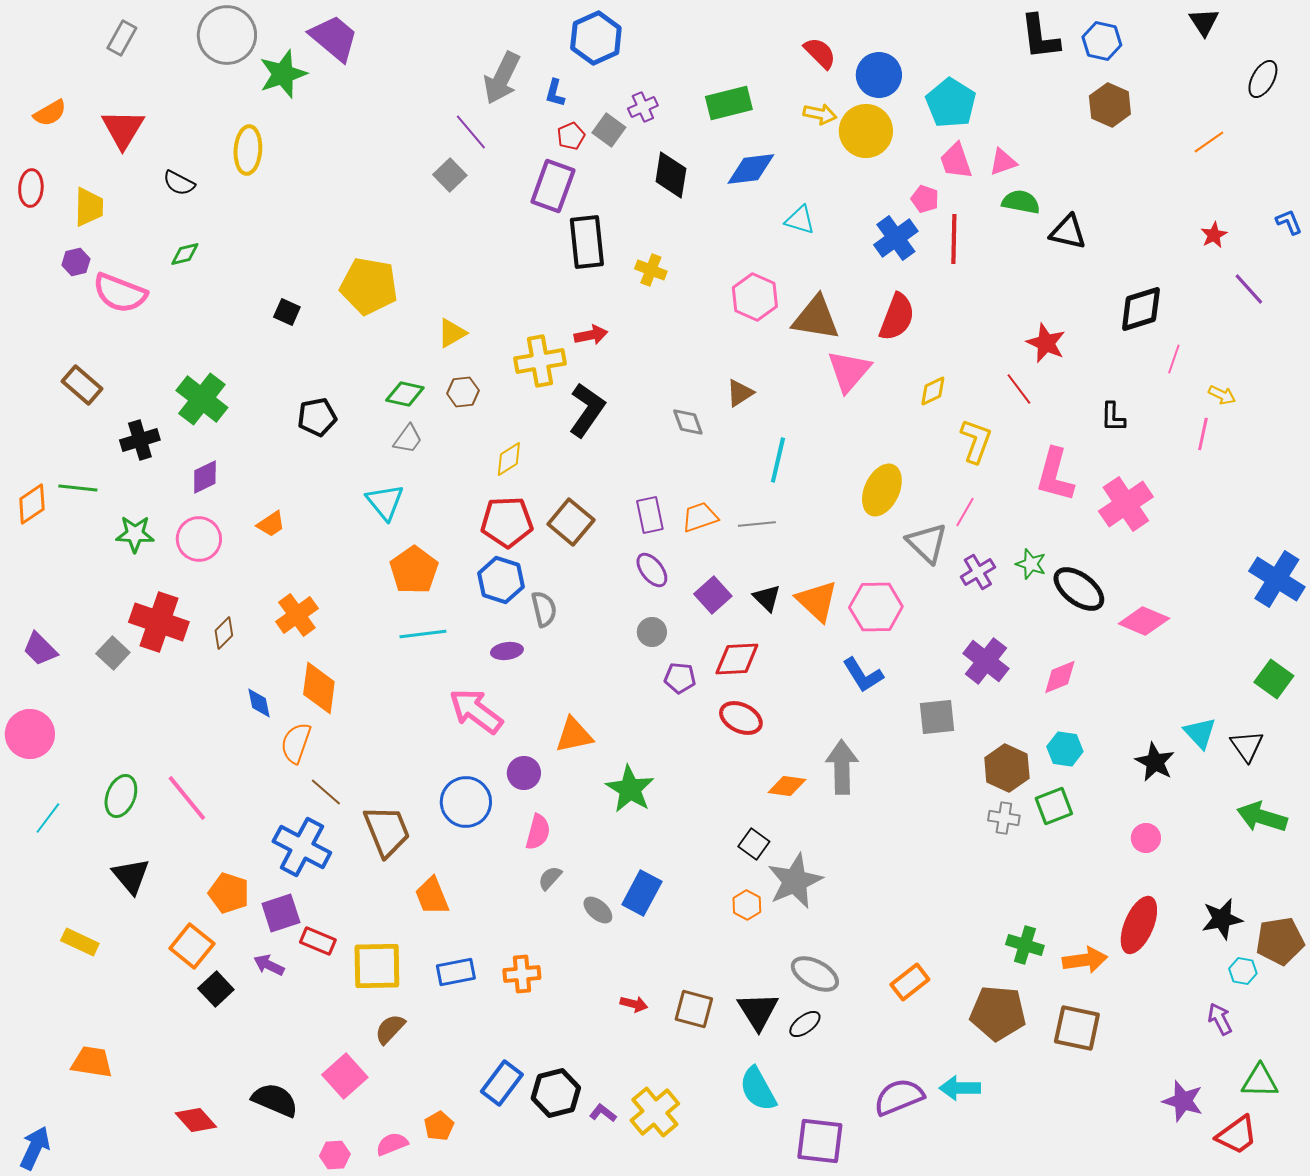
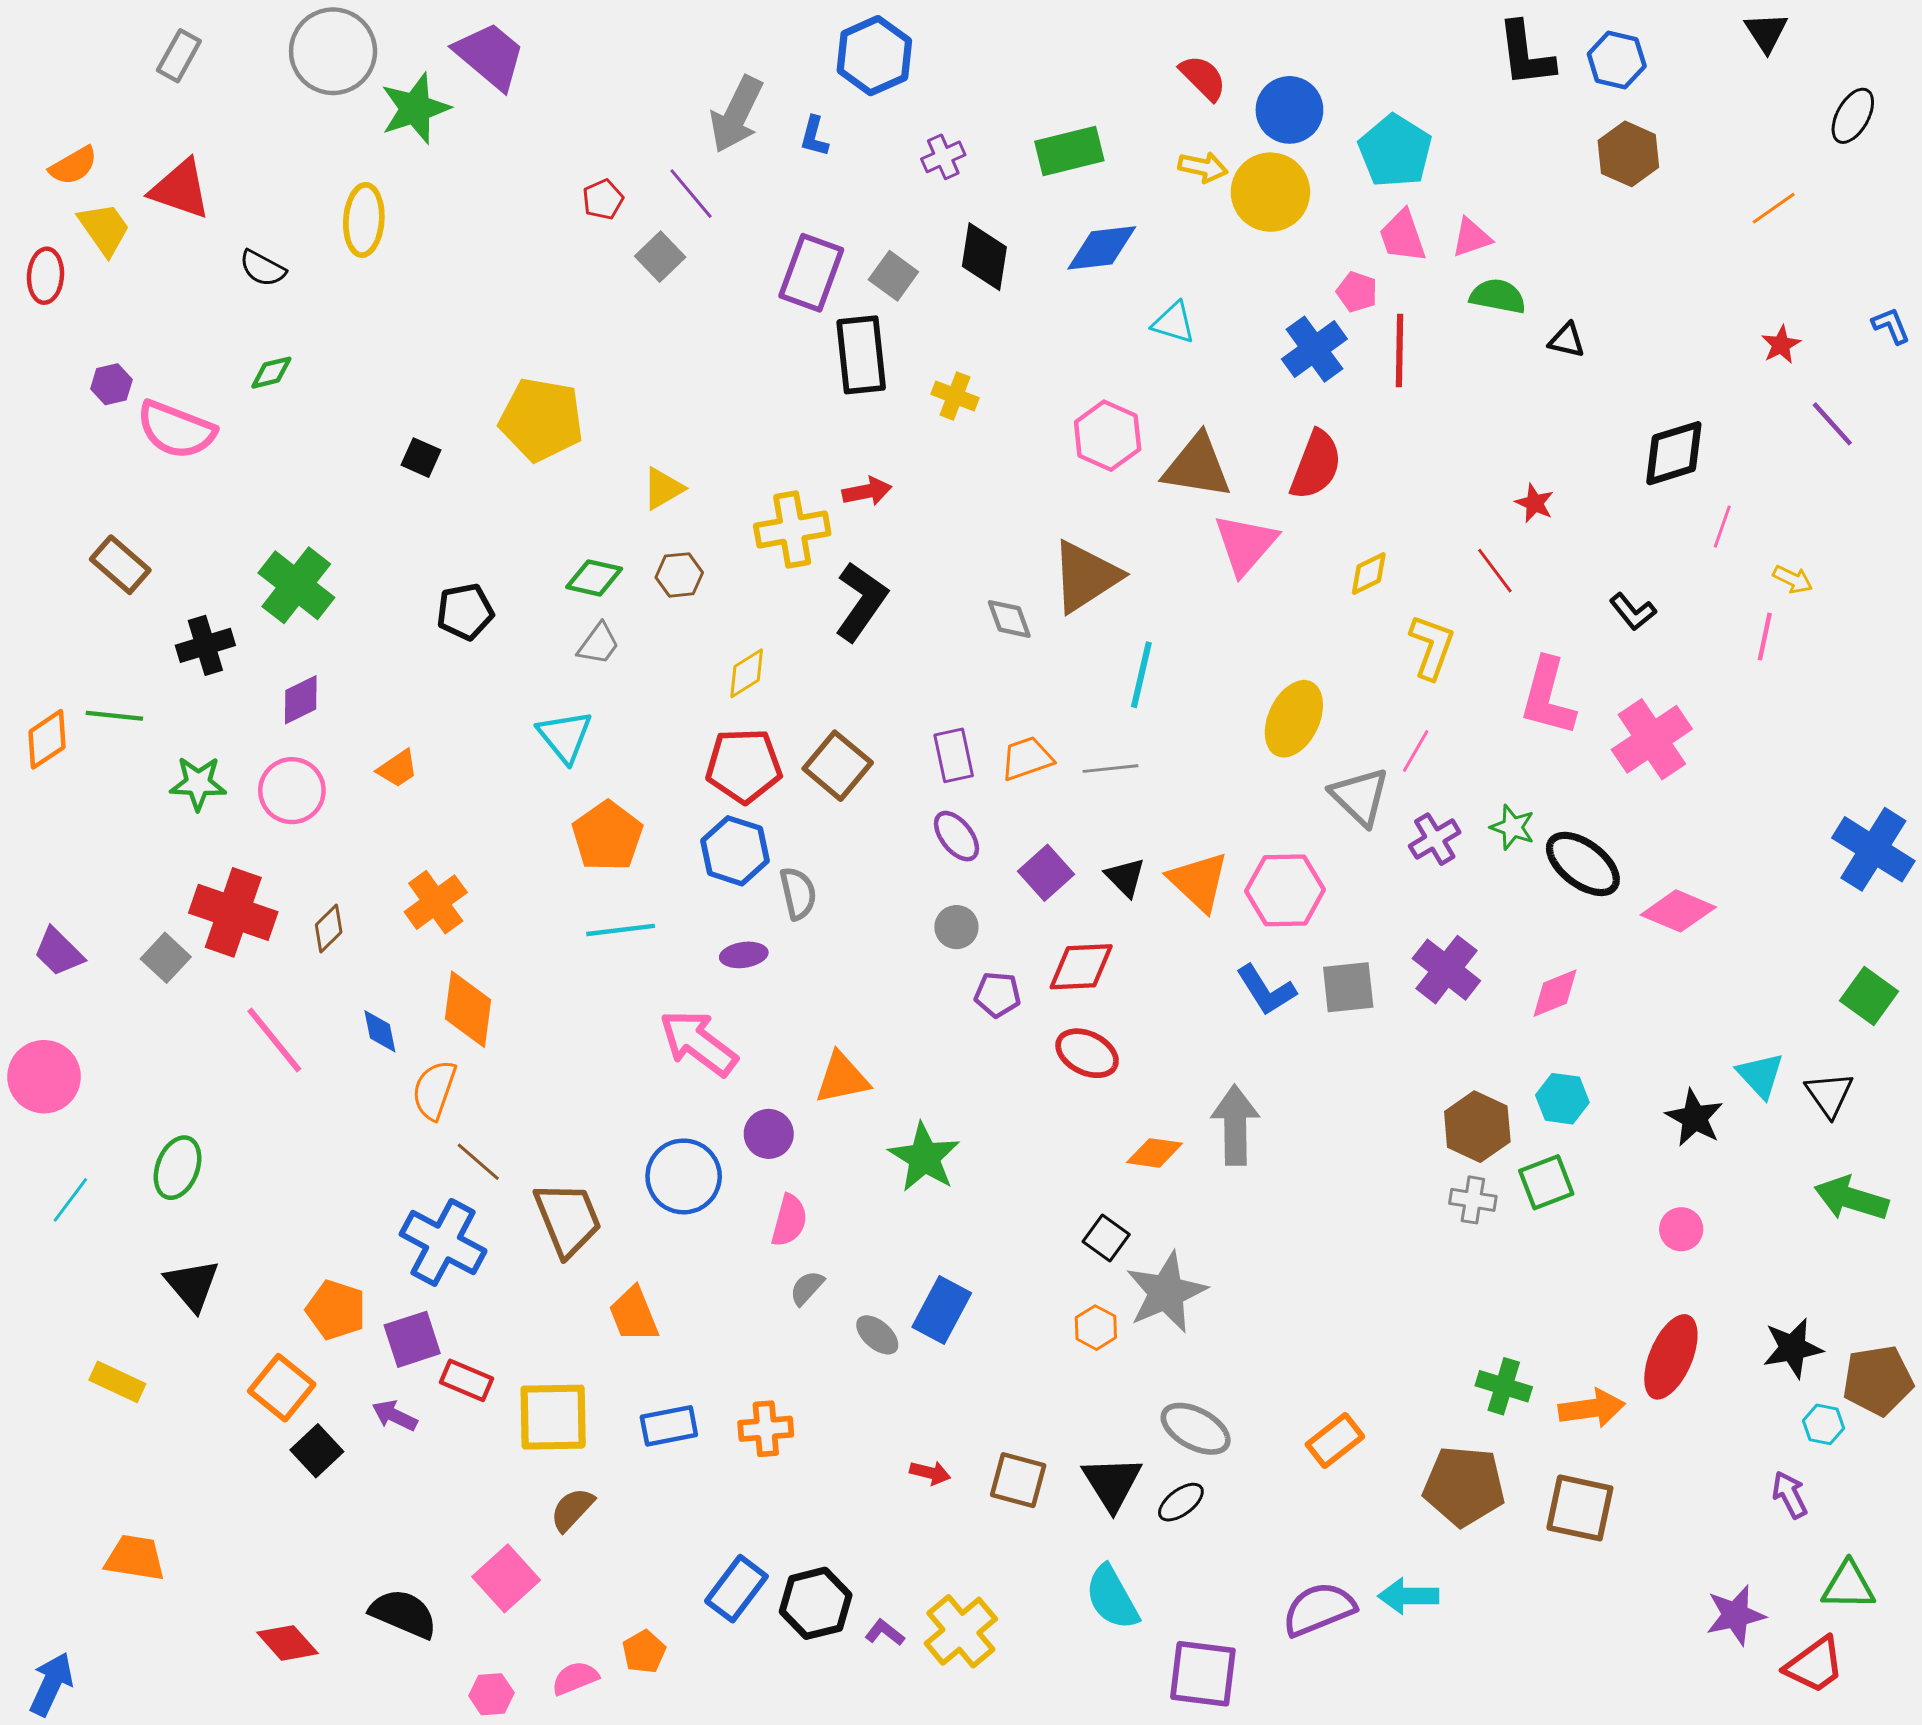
red triangle: (123, 129) -> (180, 189), turned -42
gray square: (609, 130) -> (893, 276), moved
red pentagon: (571, 136) -> (603, 199), moved
yellow trapezoid: (89, 207) -> (104, 229), moved, turned -36
black triangle: (1068, 232) -> (1567, 340), size x0.7
red star: (1046, 343) -> (1534, 503), size x0.7
brown triangle: (740, 393) -> (1086, 576), size x1.8
black L-shape: (1113, 417) -> (1633, 612), turned -40
gray square: (937, 717) -> (1348, 987), moved
pink line: (187, 798) -> (274, 1040), moved
purple star: (1183, 1101) -> (1735, 1615), turned -30

